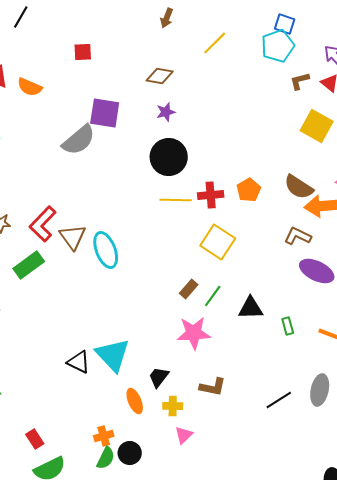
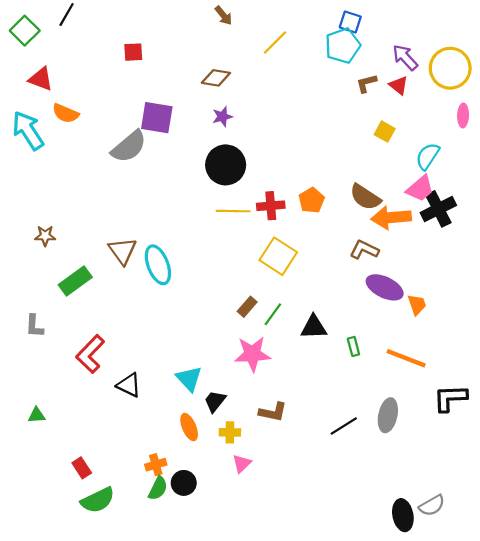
brown arrow: (167, 18) -> (223, 16), turned -60
orange semicircle: (30, 87) -> (66, 113), moved
yellow square: (317, 126) -> (385, 132), size x0.6
red L-shape: (43, 224) -> (90, 354), moved
cyan triangle: (113, 355) -> (189, 379), moved, size x0.7

